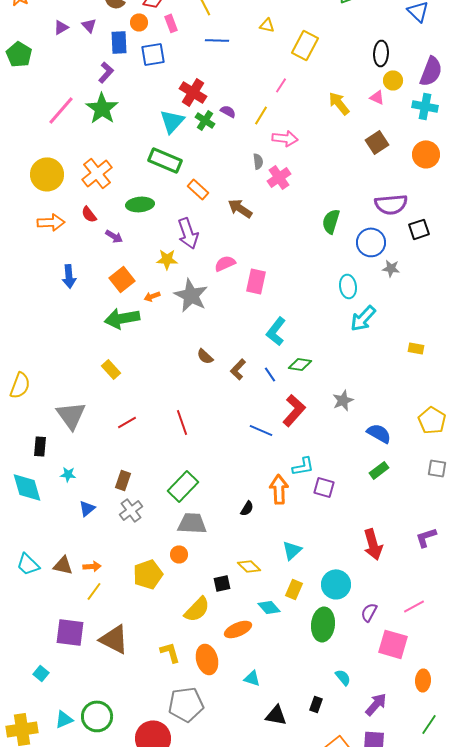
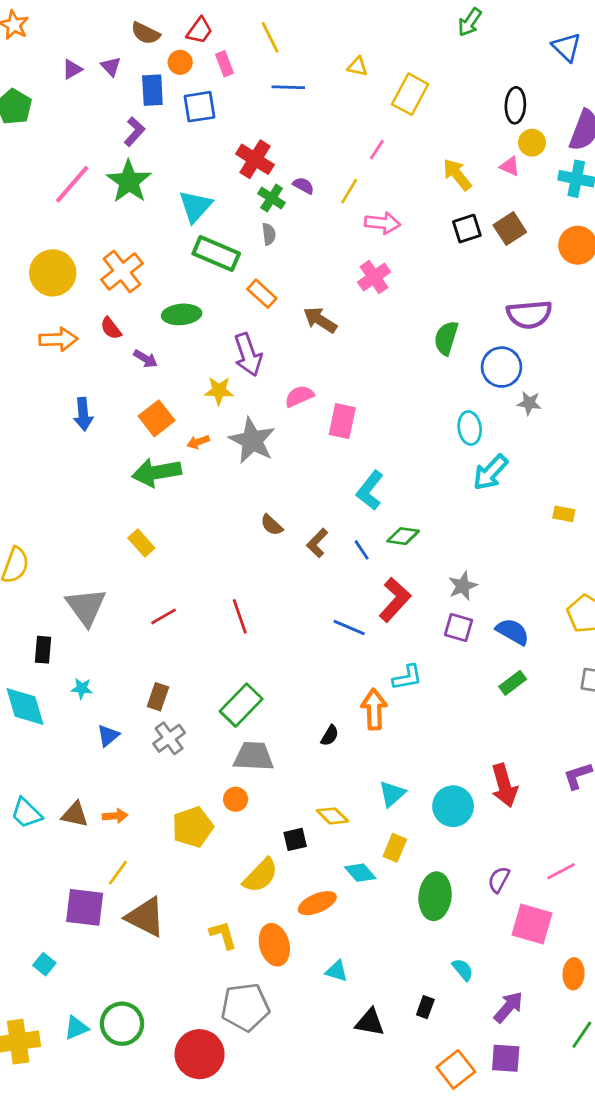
cyan triangle: (172, 121) -> (195, 206), moved
gray semicircle: (258, 161) -> (269, 234), moved
black square: (419, 229) -> (467, 229), moved
purple square: (324, 487) -> (459, 628), moved
cyan circle: (336, 584) -> (453, 806), moved
yellow line: (94, 591) -> (118, 873), moved

